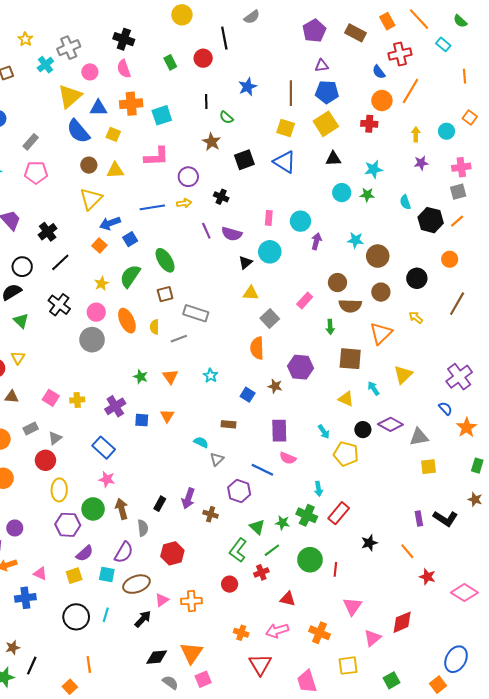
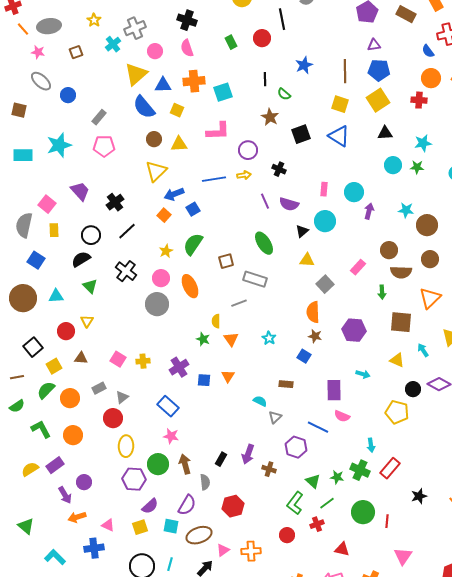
green ellipse: (165, 260) -> (264, 243), moved
yellow semicircle: (154, 327) -> (216, 321), moved
brown star: (275, 386) -> (315, 336), moved
cyan arrow: (324, 432) -> (363, 374), moved, turned -40

